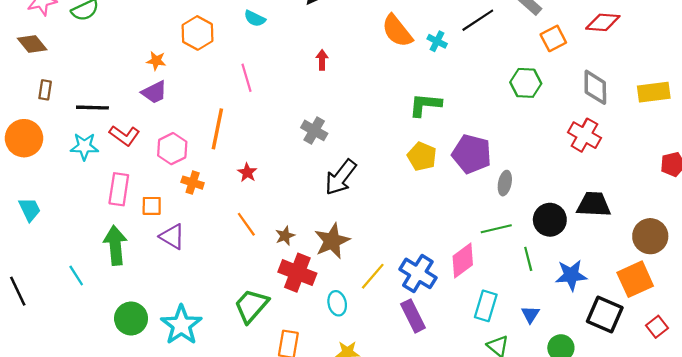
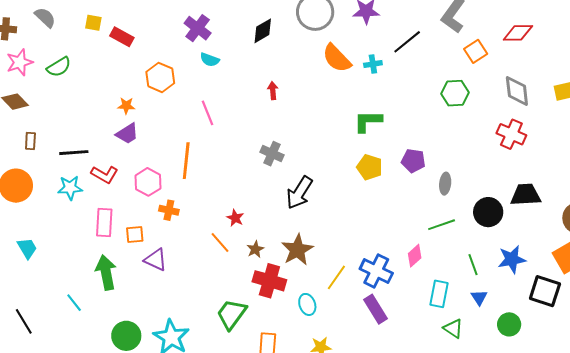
cyan cross: (437, 41) -> (373, 64), turned -30
purple pentagon: (472, 154) -> (413, 161), size x0.7
red star: (247, 173) -> (235, 218), moved
green line: (528, 259) -> (473, 265), moved
pink diamond: (463, 260) -> (415, 256), size x0.7

